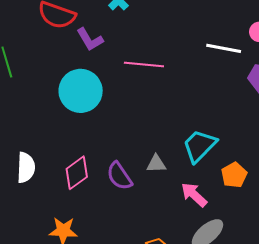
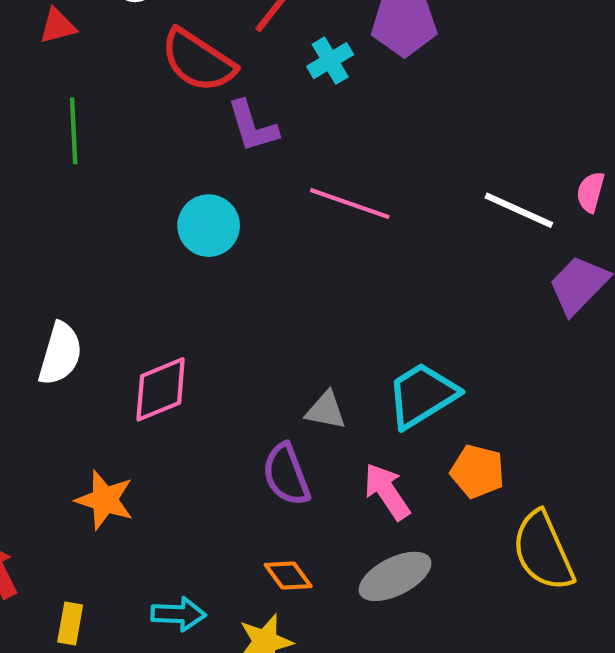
cyan circle: (81, 91) -> (209, 226), size x0.7
orange pentagon: (234, 175) -> (478, 471), turned 30
purple semicircle: (119, 176) -> (286, 475), moved

